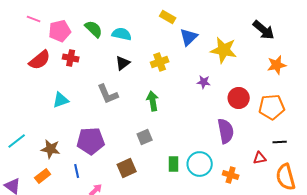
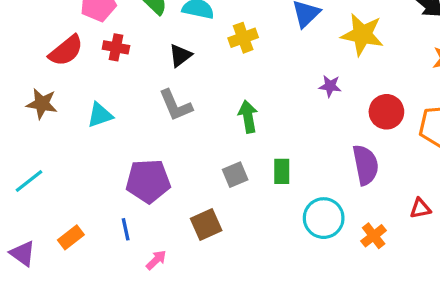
yellow cross: (160, 62) -> (243, 38), moved
black triangle: (123, 63) -> (180, 55), moved
brown star: (51, 149) -> (42, 104), moved
green rectangle: (174, 164) -> (282, 171), moved
orange cross: (231, 175) -> (374, 236), turned 35

